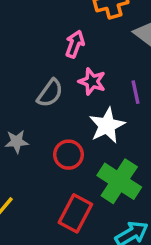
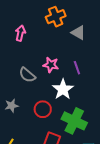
pink arrow: (75, 44) -> (20, 33), moved
gray semicircle: (50, 93) -> (27, 75), turned 102

